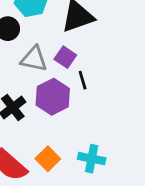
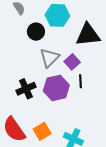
gray triangle: (34, 59) -> (49, 58), turned 50

